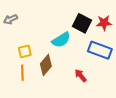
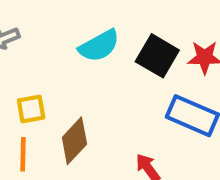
cyan semicircle: (61, 40) -> (99, 46), moved

